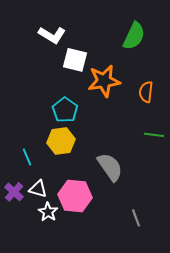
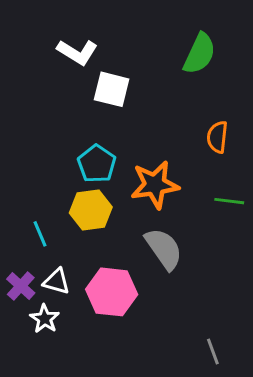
orange star: (104, 81) -> (155, 185), moved
white star: (48, 212) -> (45, 319), moved
gray line: (136, 218) -> (213, 352), moved

